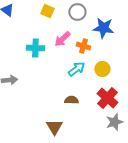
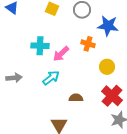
pink arrow: (62, 39) -> (61, 54), moved
cyan arrow: (76, 69) -> (51, 78), moved

